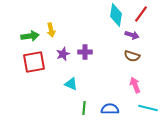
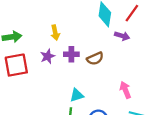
yellow arrow: (51, 30) -> (55, 33), moved
brown semicircle: (132, 56) -> (95, 59), moved, turned -42
cyan triangle: (71, 84) -> (77, 95), moved, turned -40

